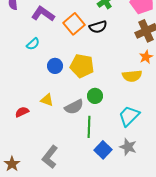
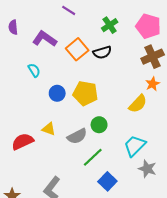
cyan semicircle: (33, 44) -> (34, 70), turned -80
yellow semicircle: (132, 76) -> (138, 104), turned -42
red semicircle: (22, 112) -> (23, 141), size x1.5
green line: (89, 127) -> (93, 157), turned 45
gray star: (128, 147) -> (147, 169), moved

